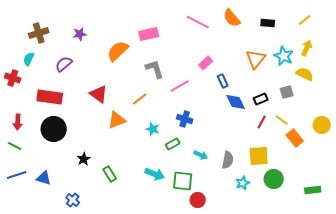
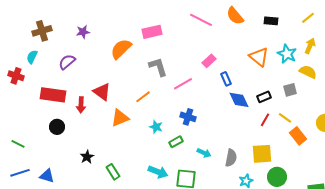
orange triangle: (256, 59) -> (259, 57), turned -30
red arrow: (18, 122) -> (81, 105), moved
black circle: (54, 129) -> (57, 127), size x0.6

